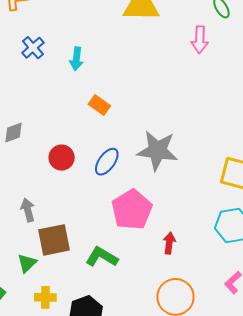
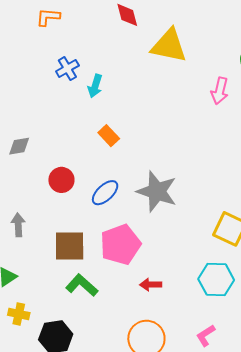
blue cross: (33, 48) -> (67, 69), moved
brown square: (54, 240) -> (70, 246), moved
red arrow: (169, 243) -> (151, 285), turned -110

